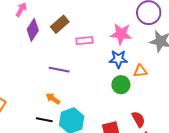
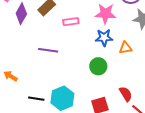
green circle: (121, 85) -> (98, 66), moved
orange arrow: (53, 99) -> (11, 76), moved

